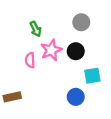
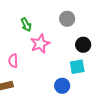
black circle: (76, 51) -> (83, 45), moved
pink semicircle: (30, 60) -> (13, 61), moved

